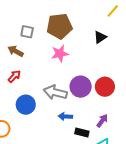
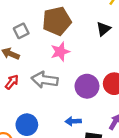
gray square: (27, 32) -> (21, 31), turned -32
gray arrow: (55, 92) -> (45, 80), moved
blue circle: (26, 105) -> (27, 125), moved

